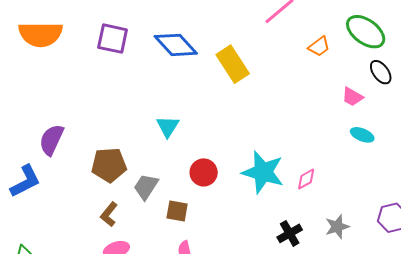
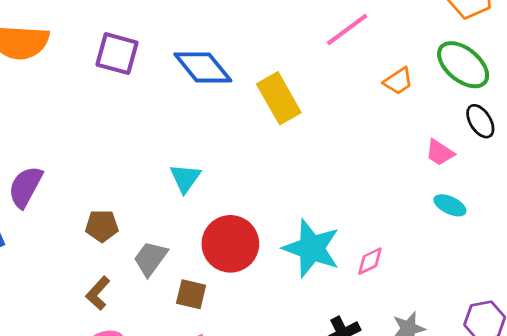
brown pentagon: (109, 165) -> (102, 226), size x0.7
red circle: (204, 172) -> (230, 244), size x1.5

